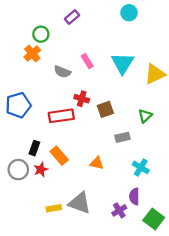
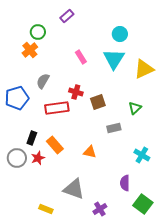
cyan circle: (129, 13) -> (120, 34), moved
gray semicircle: (62, 72) -> (43, 81), moved, turned 98
cyan cross: (141, 167) -> (142, 155), moved
yellow rectangle: (54, 208) -> (46, 209), moved, turned 32
purple cross: (119, 210) -> (100, 209), moved

